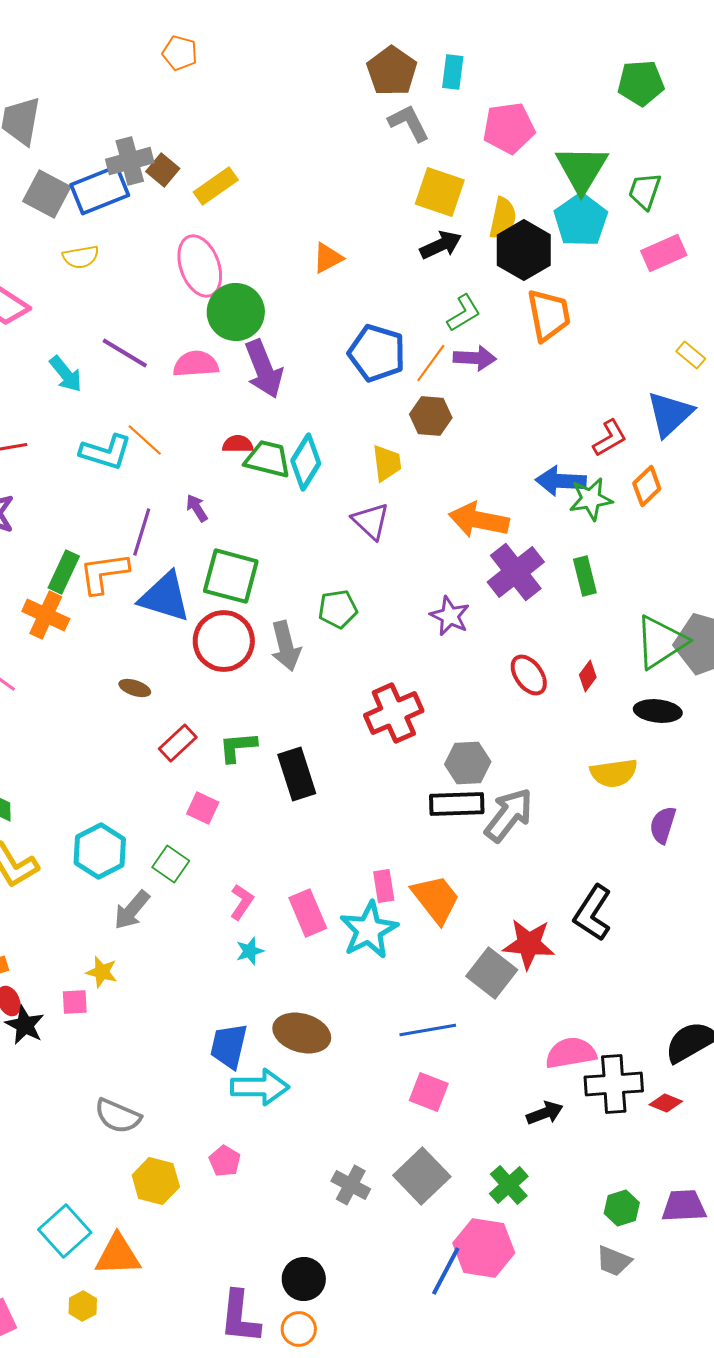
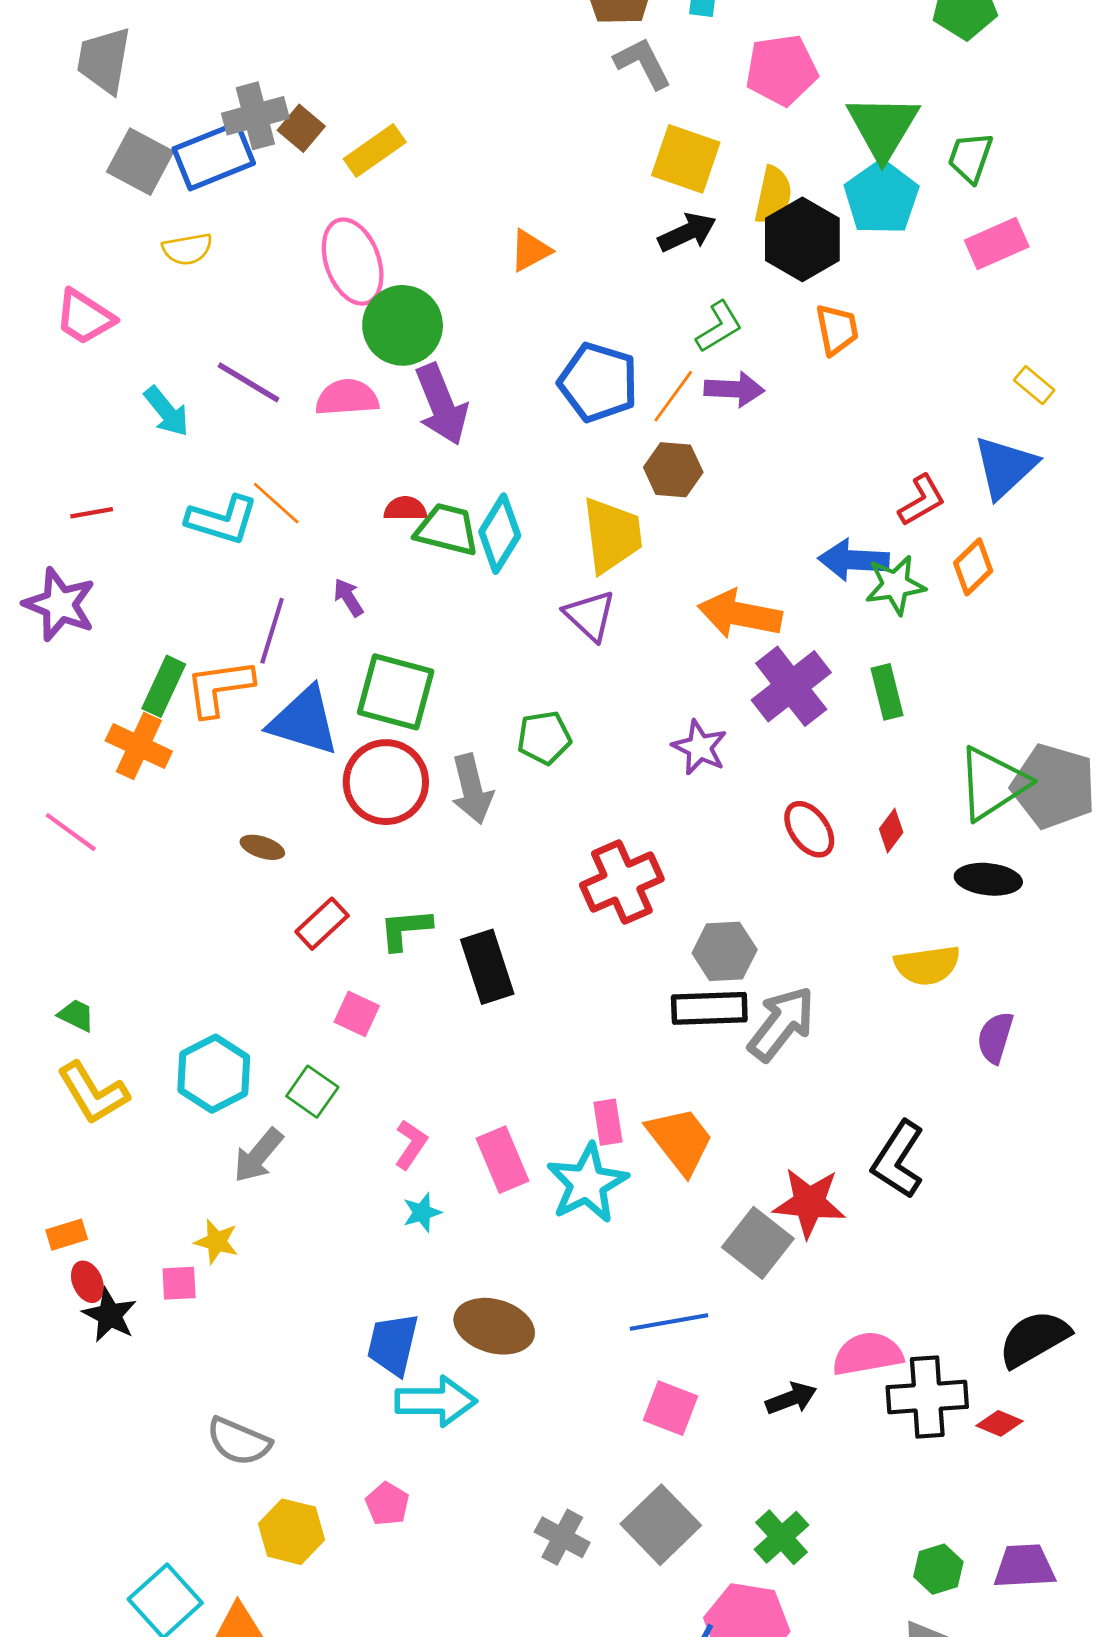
orange trapezoid: (549, 315) -> (837, 330), size x0.7
yellow trapezoid: (387, 463) -> (612, 535), size x1.5
black arrow: (545, 1113) -> (791, 1398), moved

